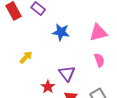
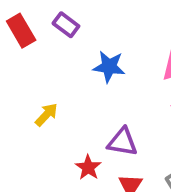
purple triangle: (67, 73) -> (122, 142), turned -42

